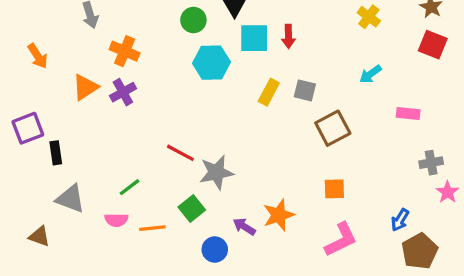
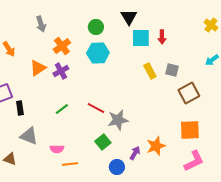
green circle: (193, 20) -> (96, 27), moved
orange cross: (125, 51) -> (62, 46), turned 30
cyan hexagon: (211, 63) -> (98, 53), moved
yellow rectangle: (269, 92) -> (150, 71), turned -56
green line: (130, 187) -> (62, 109), moved
orange square: (334, 189) -> (190, 130), size x1.5
purple arrow: (244, 227) -> (135, 153), turned 88
orange line: (152, 228) -> (70, 164), moved

